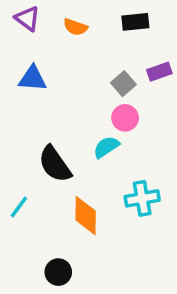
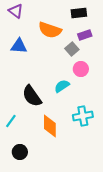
orange semicircle: (75, 27) -> (50, 30), moved, size x1.6
purple rectangle: (159, 72) -> (85, 35), moved
pink circle: (125, 118) -> (81, 69), moved
black circle: (58, 272) -> (20, 152), moved

